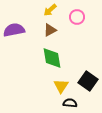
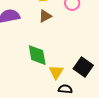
green diamond: (52, 58) -> (37, 55), moved

